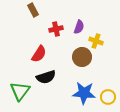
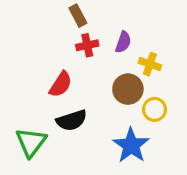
brown rectangle: (33, 10) -> (78, 16), moved
blue star: (84, 93) -> (131, 145), turned 30
yellow circle: (108, 97) -> (155, 109), moved

